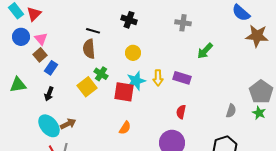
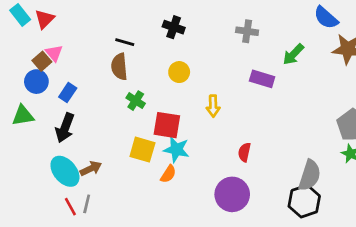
blue circle: (21, 37) -> (36, 82), moved
green arrow: (205, 51) -> (293, 54), moved
brown square: (40, 55) -> (42, 61), moved
purple rectangle: (182, 78) -> (262, 79), moved
cyan star: (136, 81) -> (176, 150), moved, turned 30
yellow square: (87, 87) -> (142, 150), moved, turned -36
black arrow: (49, 94) -> (65, 128), size x1.5
gray semicircle: (231, 111) -> (310, 175), moved, size x1.6

